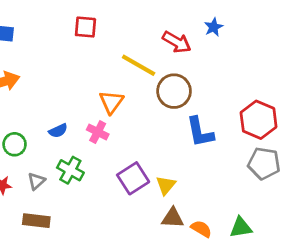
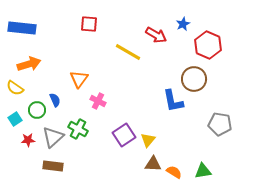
brown circle: (174, 91) -> (194, 79), moved
orange triangle: (111, 102) -> (79, 79), moved
red hexagon: (259, 120) -> (208, 45), moved
blue semicircle: (58, 131) -> (55, 100), moved, turned -88
gray triangle: (36, 181) -> (53, 137), size x1.6

